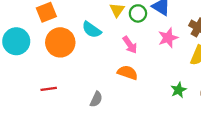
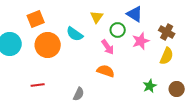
green circle: (138, 13) -> (118, 30), moved

